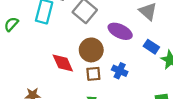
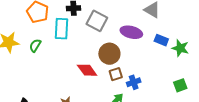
blue cross: (120, 71) -> (134, 82), moved, turned -32

